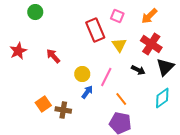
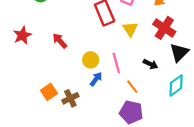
black arrow: (138, 70) -> (150, 64), moved
pink line: (106, 77) -> (116, 63), turned -42
brown cross: (63, 110) -> (70, 98), turned -35

